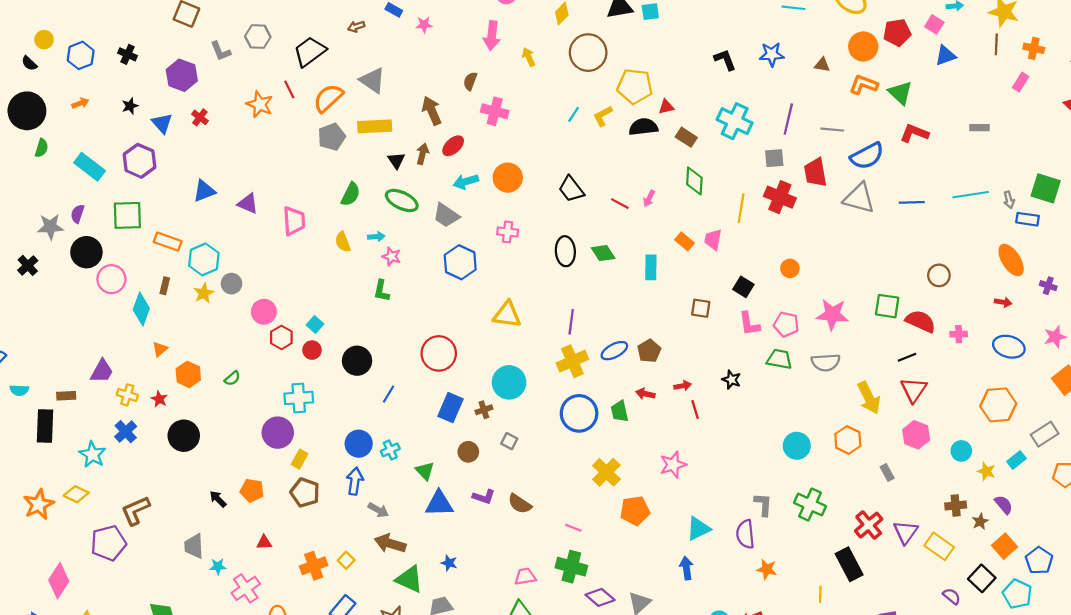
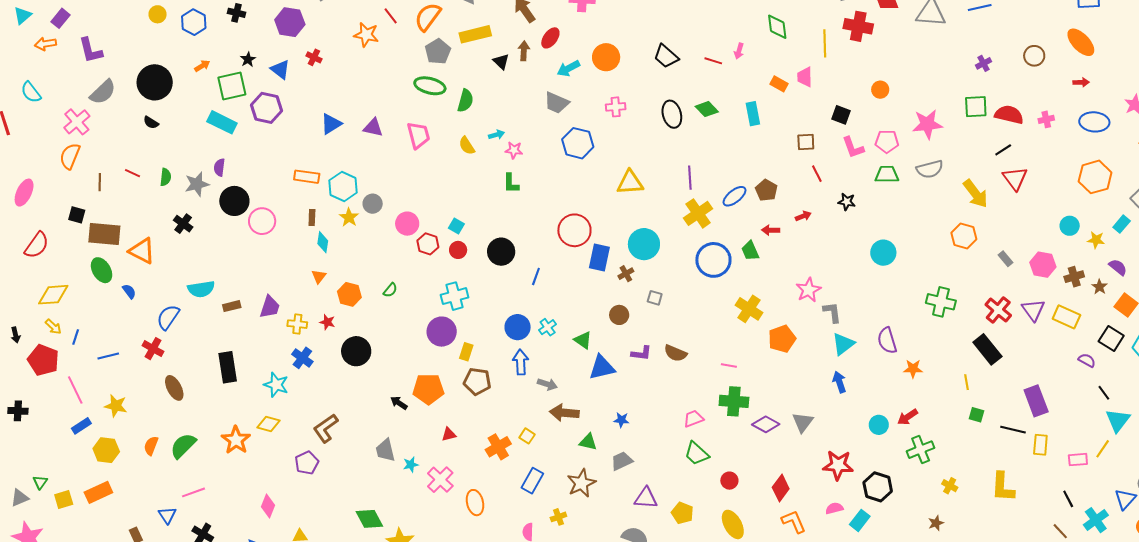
black semicircle: (29, 63) -> (151, 123), moved
green semicircle: (42, 148) -> (166, 177), moved
green ellipse: (402, 200) -> (430, 86), moved
green square: (127, 215) -> (232, 86), moved
brown circle: (939, 275) -> (1034, 56), moved
purple cross: (1048, 286) -> (983, 63), moved, turned -35
cyan diamond: (141, 309) -> (323, 242), moved, size x0.7
cyan semicircle: (19, 390) -> (201, 289), moved, size x1.5
brown rectangle: (66, 396) -> (232, 306), moved
blue rectangle: (451, 408) -> (599, 258), moved
red line: (695, 410) -> (817, 174), moved
pink hexagon: (916, 435) -> (1043, 265), moved
cyan circle: (797, 446) -> (883, 253), moved
orange pentagon: (252, 490) -> (428, 389), size x1.4
gray L-shape: (763, 504) -> (832, 312), moved
purple pentagon: (108, 543) -> (307, 463), size x0.7
green triangle: (409, 579) -> (588, 442), size x0.7
pink diamond: (59, 581) -> (268, 506), size x0.7

